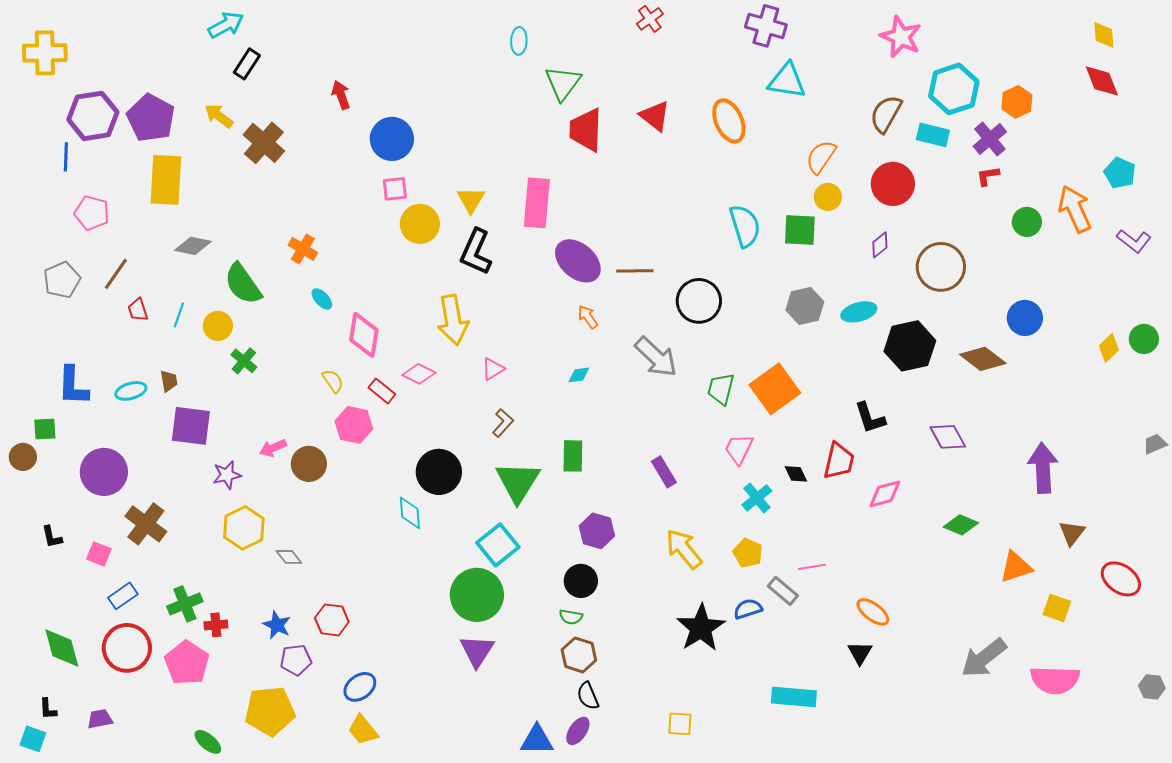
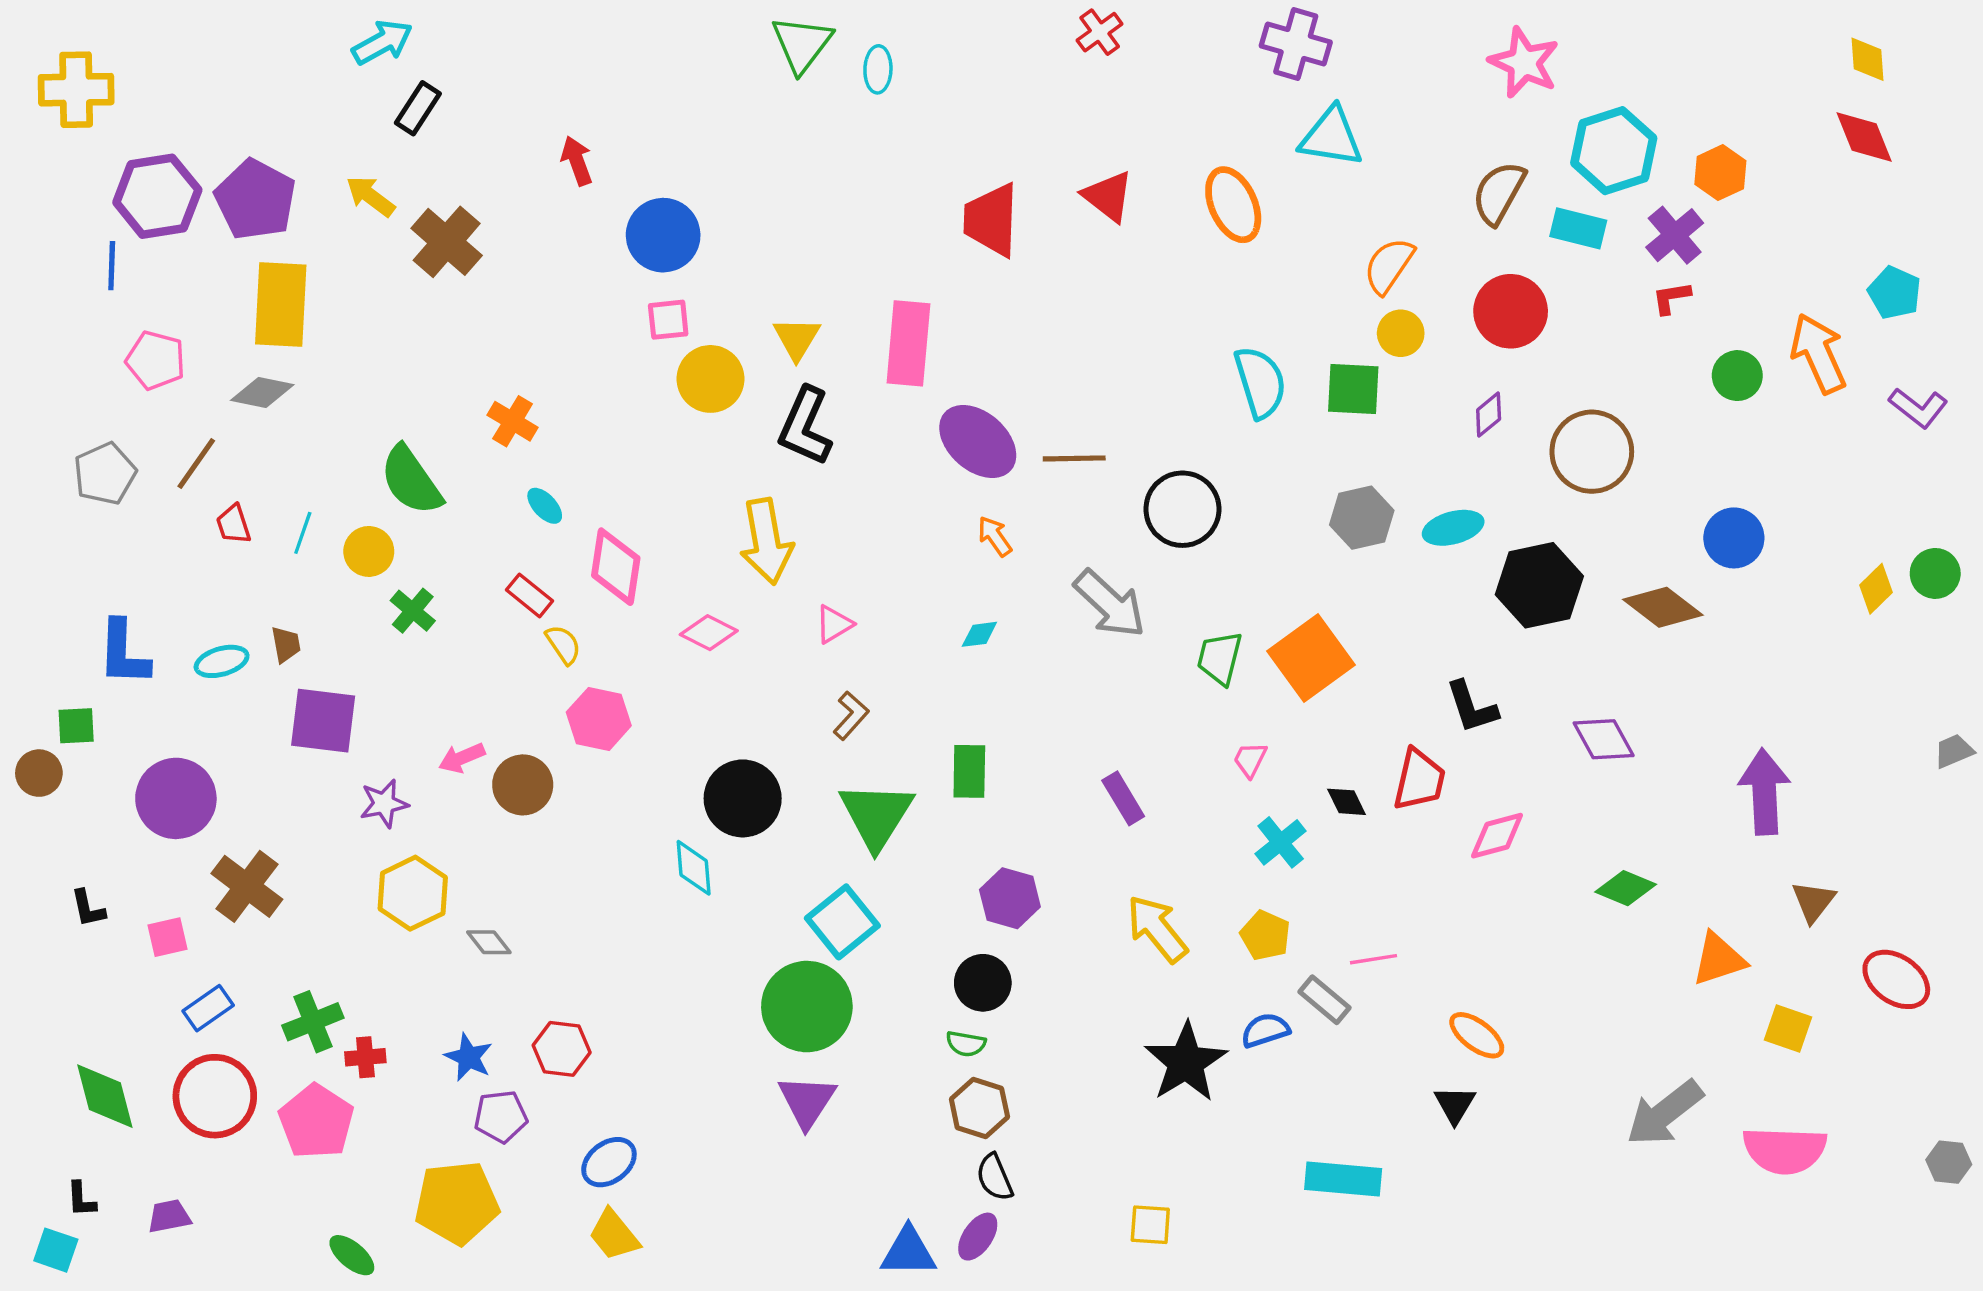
green triangle: (563, 83) -> (802, 44), moved
gray diamond: (193, 246) -> (262, 392), moved
red rectangle: (382, 391) -> (529, 595), moved
pink trapezoid: (739, 449) -> (1250, 760), size x0.7
pink square: (99, 554) -> (167, 937), turned -35

